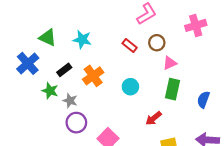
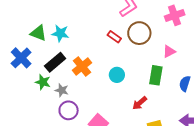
cyan star: (82, 39) -> (60, 33), moved
brown circle: (157, 43) -> (139, 33), size x1.5
pink triangle: (170, 63) -> (169, 51), moved
black rectangle: (64, 70) -> (55, 62), size x1.5

